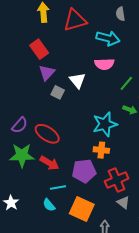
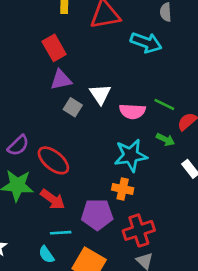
pink semicircle: (104, 64) -> (132, 111), moved
purple triangle: (47, 73) -> (61, 80), turned 30
green line: (126, 83) -> (164, 104), turned 70

